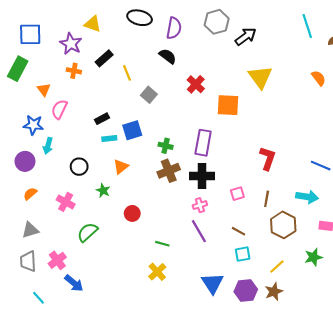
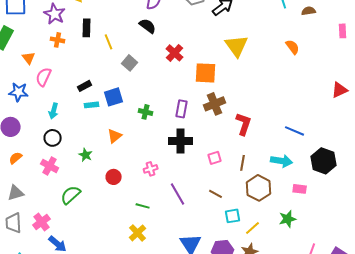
black rectangle: (104, 58) -> (87, 28), turned -48
purple rectangle: (203, 143) -> (182, 109), size x0.7
cyan arrow: (48, 146) -> (54, 111), moved
black circle: (79, 167) -> (53, 138), moved
orange triangle: (121, 167) -> (115, 136), moved
brown cross: (169, 171) -> (215, 104), moved
pink cross: (200, 205) -> (151, 169), moved
cyan square: (243, 254) -> (233, 216), moved

